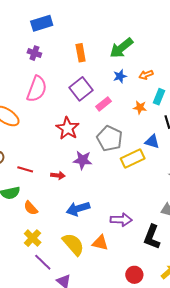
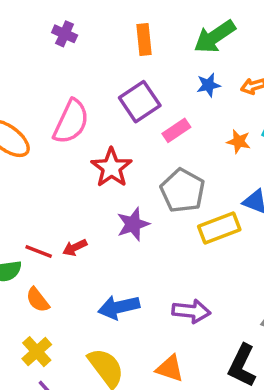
pink semicircle: (37, 89) -> (71, 122), moved
purple star: (83, 160) -> (133, 224), turned -30
red line: (25, 169) -> (39, 252), moved
red arrow: (58, 175) -> (75, 248), moved, turned 144
purple arrow: (121, 220) -> (191, 311), moved
orange triangle: (100, 243) -> (170, 368), moved

